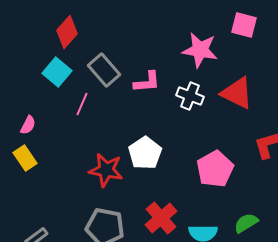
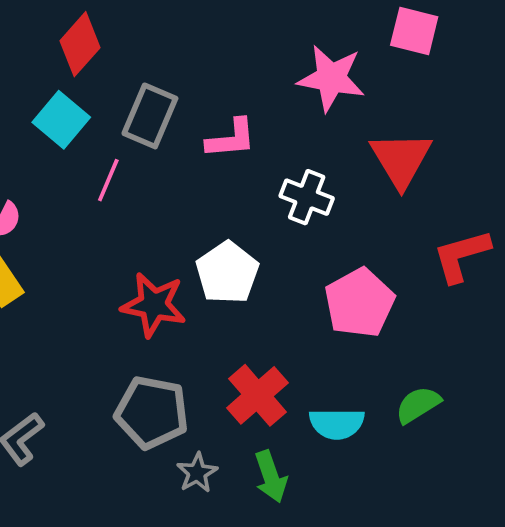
gray rectangle: (104, 70) -> (150, 116), turned 64
red triangle: (237, 93) -> (401, 159), turned 33
white cross: (190, 96) -> (307, 197), moved

